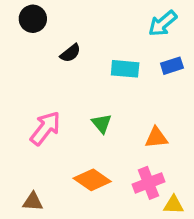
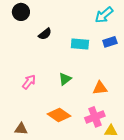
green triangle: (102, 124) -> (65, 79), turned 32
pink arrow: (45, 128) -> (29, 82), size x0.7

